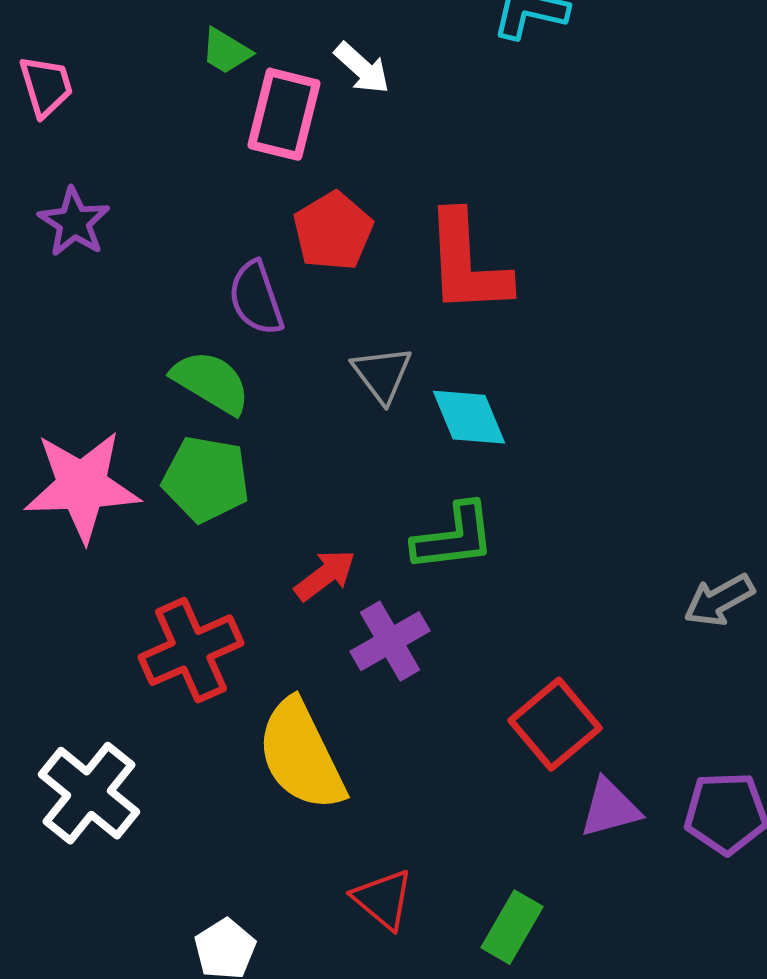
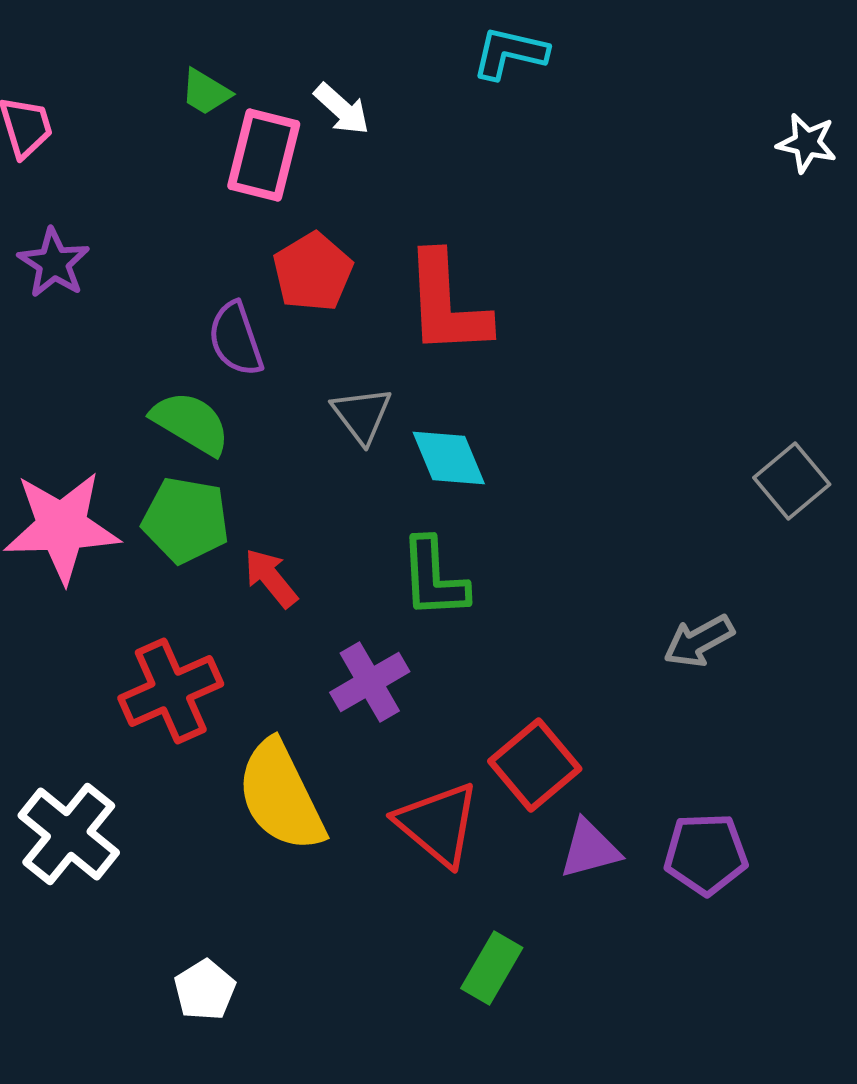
green L-shape: (454, 537) -> (434, 578), turned 94
red arrow: (325, 575) -> (271, 578), moved, turned -92
red triangle: (383, 899) -> (438, 824), moved, size x1.4

